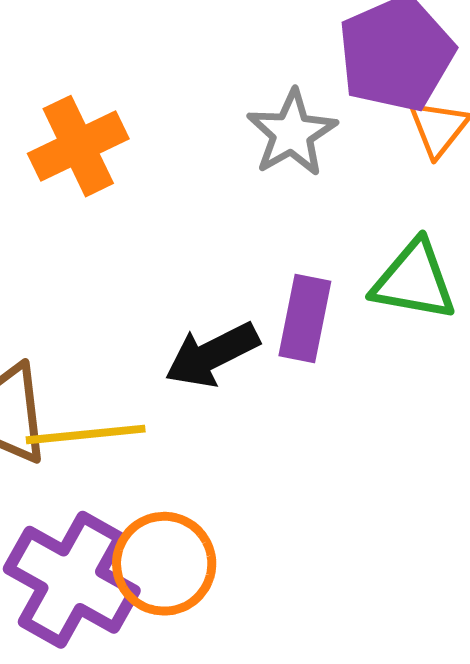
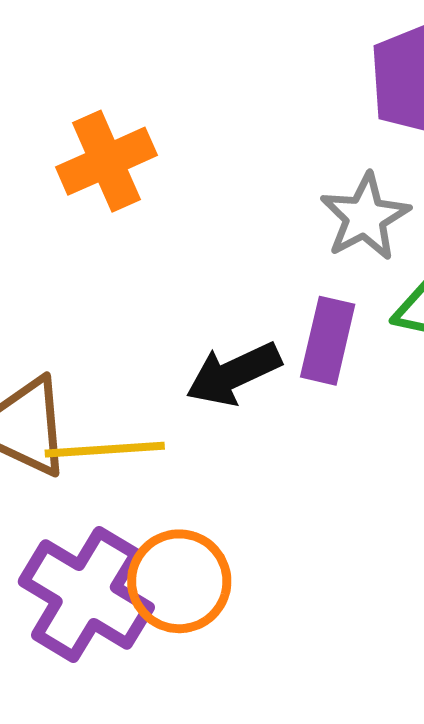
gray star: (292, 133) -> (365, 217), moved

